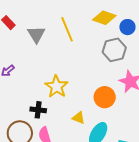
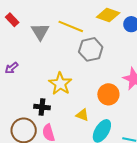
yellow line: (67, 29) -> (71, 26), turned -45
gray hexagon: (114, 50) -> (91, 49), moved

